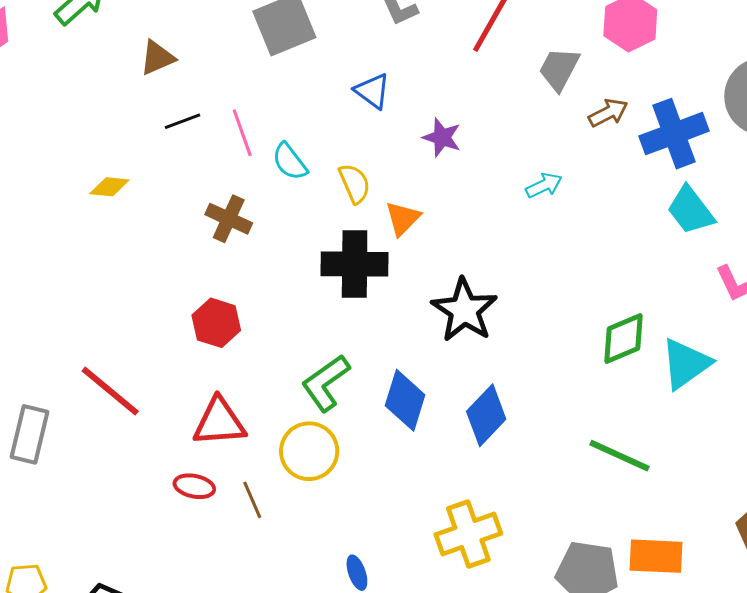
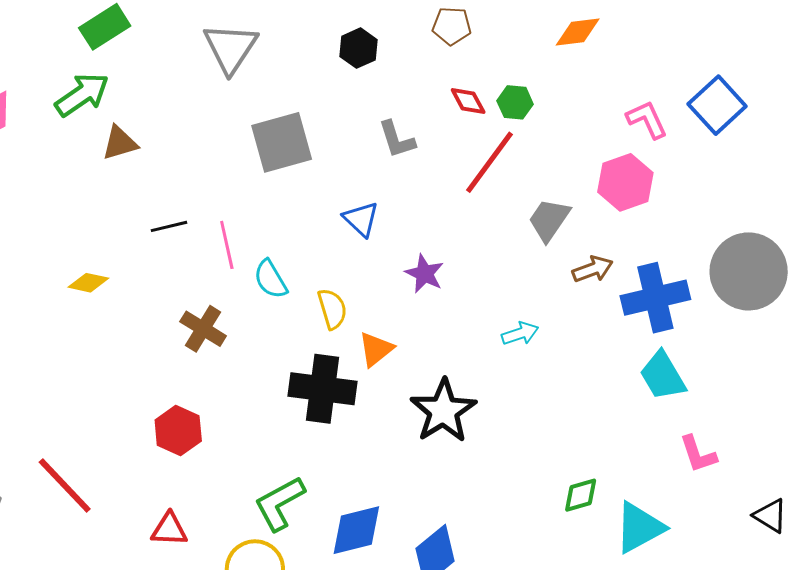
brown triangle: (157, 58) -> (120, 143), moved
black star: (464, 310) -> (443, 411), moved
green diamond: (624, 338) -> (581, 495), size x0.7
blue diamond: (405, 400) -> (356, 530), turned 52
red triangle: (219, 422) -> (169, 529), size x0.7

